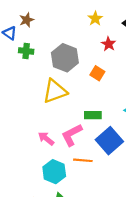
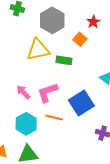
red star: (109, 44) -> (93, 22), moved
green rectangle: (93, 115) -> (64, 60), moved

